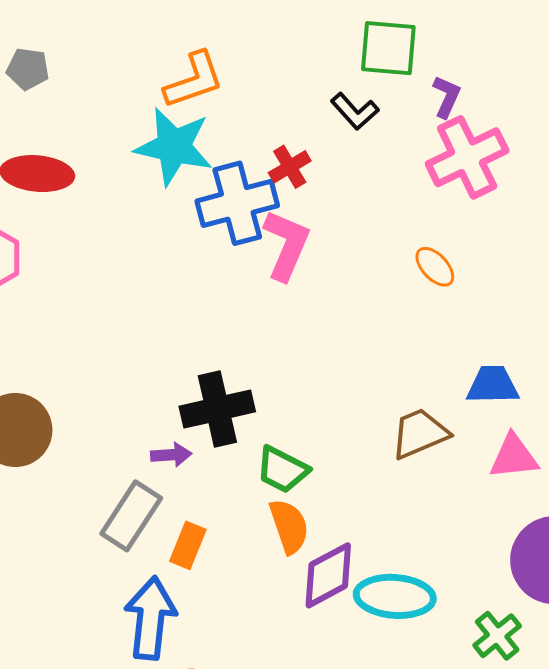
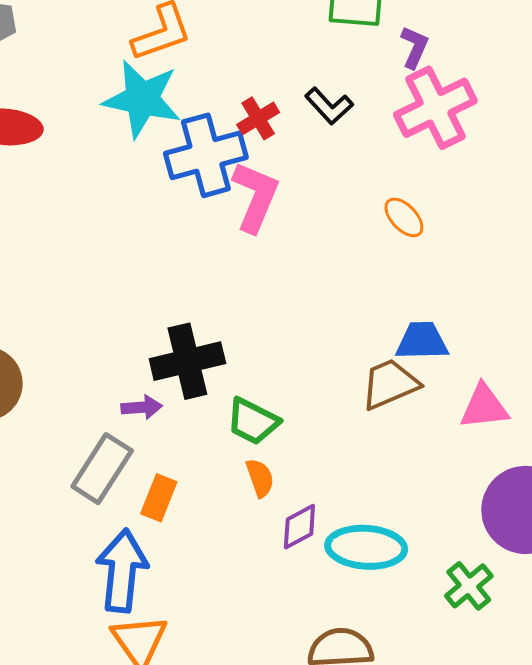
black L-shape: (355, 111) -> (329, 106), moved
blue trapezoid: (493, 385) -> (422, 341), moved
orange semicircle: (289, 526) -> (260, 478), size x0.7
purple diamond: (328, 575) -> (299, 527), size x0.7

